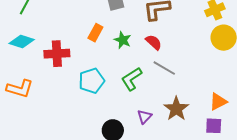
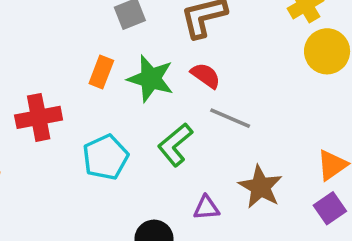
green star: (123, 40) -> (151, 79), size x1.5
purple triangle: (144, 117) -> (206, 208), turned 49
purple square: (214, 126) -> (330, 208), turned -30

